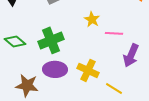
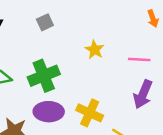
pink line: (114, 33) -> (139, 60), moved

